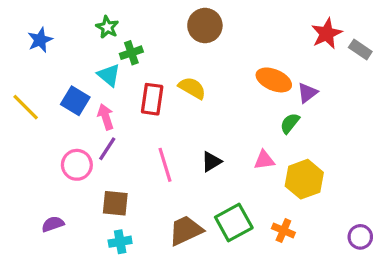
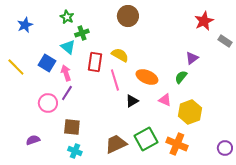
gray rectangle: (360, 50) -> (225, 41), moved
orange ellipse: (274, 80) -> (147, 77), moved
pink triangle: (264, 160) -> (165, 100), turned 32
pink line: (165, 165) -> (115, 80), moved
orange cross: (283, 230) -> (177, 144), size x1.5
cyan cross: (120, 242) -> (75, 151), turned 32

